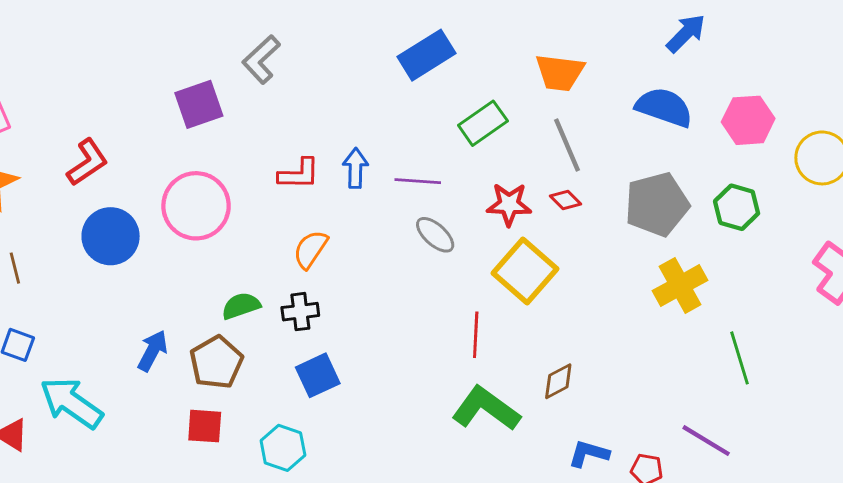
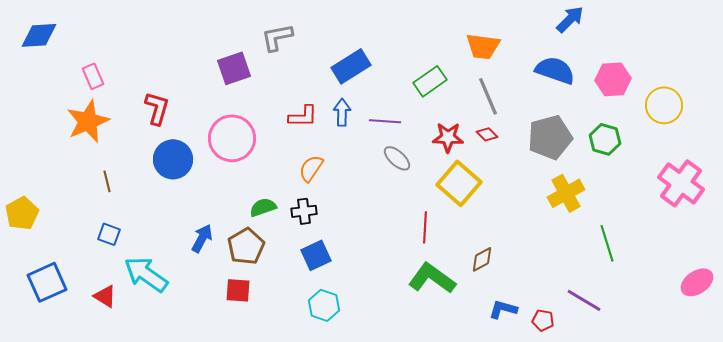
blue rectangle: (426, 55) -> (351, 66), moved
gray L-shape: (261, 59) -> (277, 37), turned 32
red L-shape: (87, 162) -> (157, 108), turned -40
cyan hexagon: (283, 448) -> (324, 305), moved

